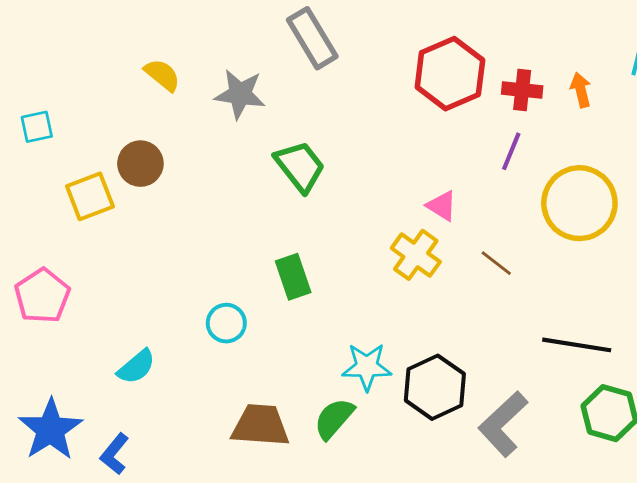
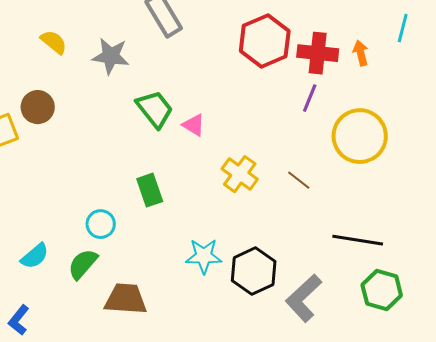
red cross: (522, 90) -> (318, 53), size x1.4
pink triangle: (442, 206) -> (194, 125), moved
green semicircle: (334, 419) -> (83, 264), moved

